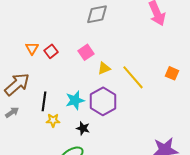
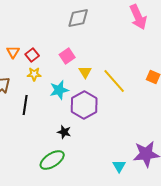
yellow triangle: (104, 68) -> (85, 72), turned -40
cyan star: (75, 100) -> (59, 90), moved
yellow star: (53, 120) -> (34, 74), moved

